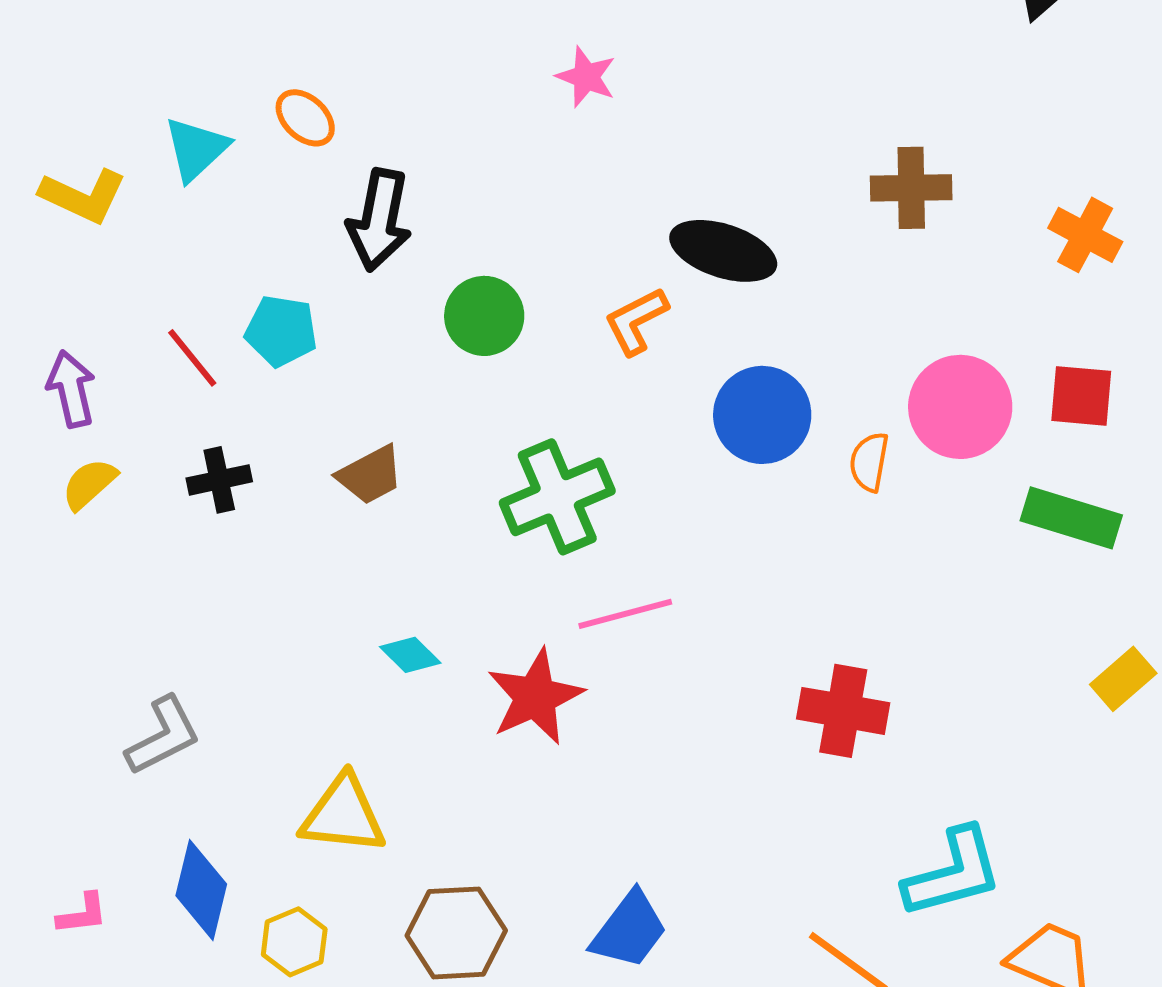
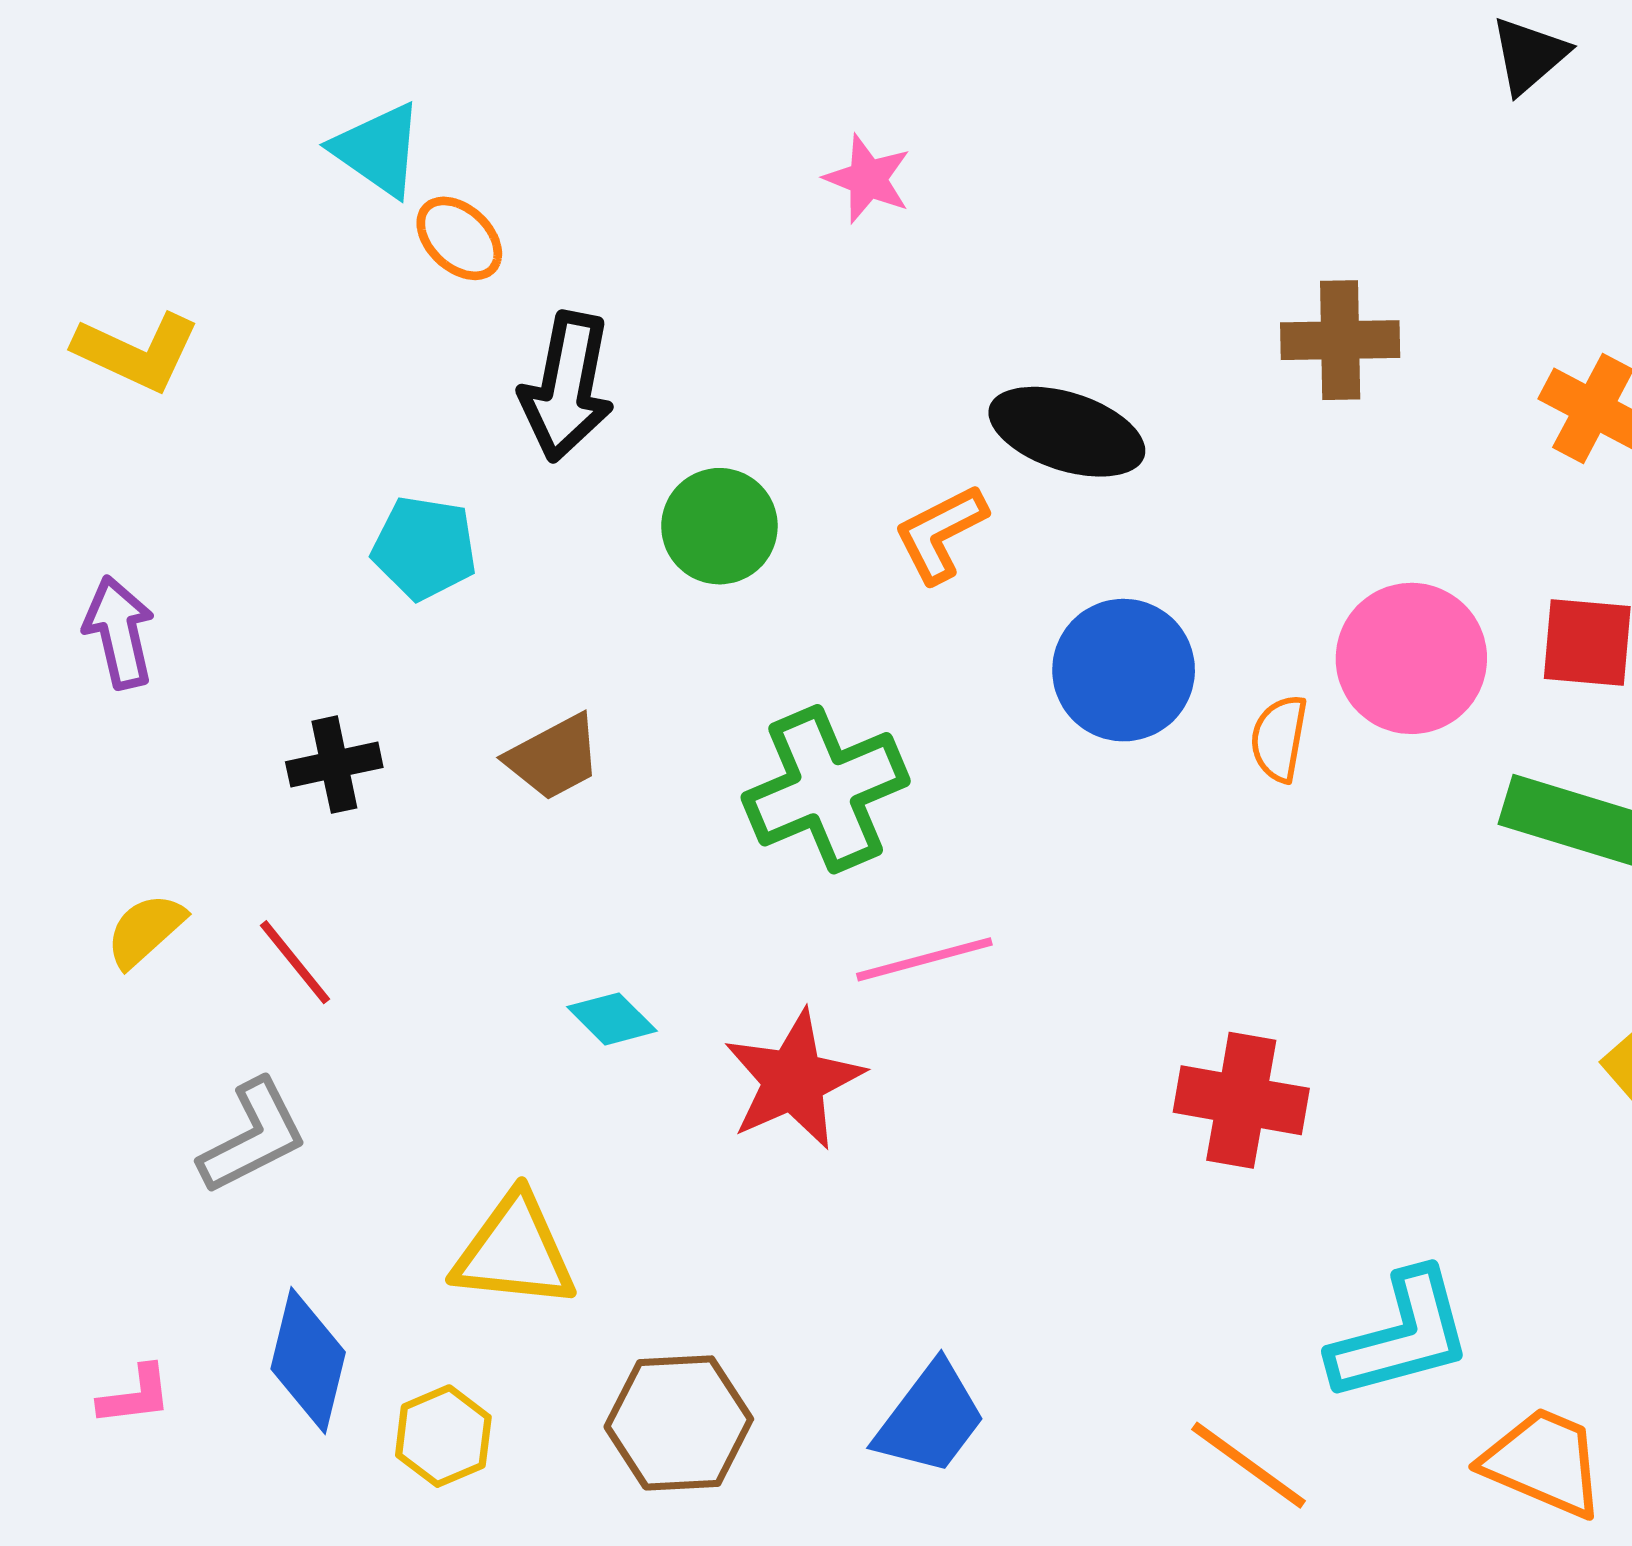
cyan triangle: (196, 149) -> (378, 150), moved, turned -42
red line: (192, 358) -> (295, 962), moved
yellow semicircle: (89, 484) -> (145, 930), moved

